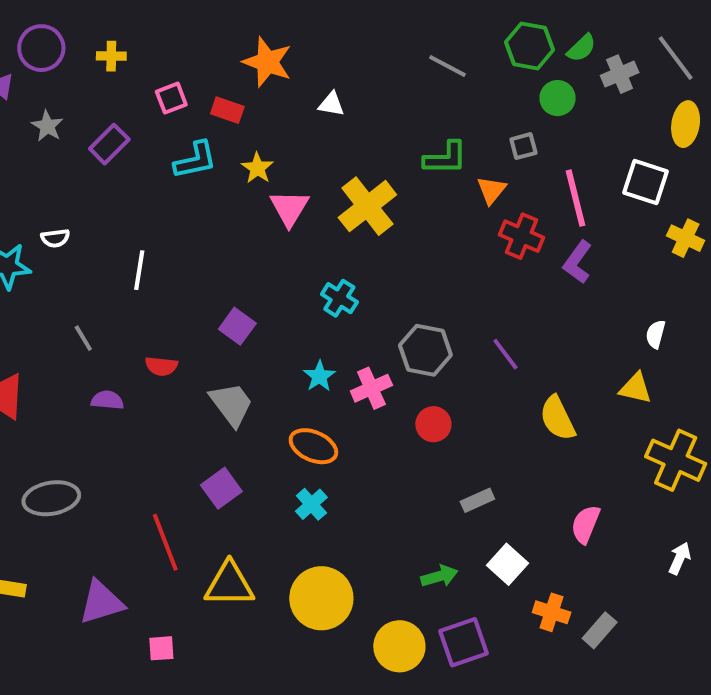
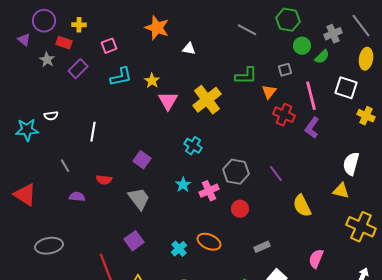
green semicircle: (582, 48) -> (322, 57), moved
red rectangle: (227, 110) -> (64, 43), moved
white semicircle: (656, 334) -> (351, 164), size x1.6
orange ellipse: (313, 446) -> (209, 242), moved

